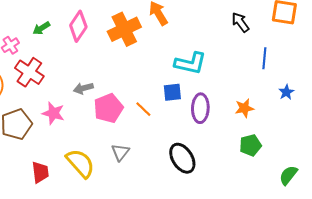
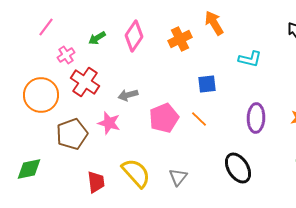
orange cross: (124, 29) -> (180, 39), size x0.7
cyan L-shape: (190, 63) -> (250, 59), moved, size x0.7
gray arrow: (83, 88) -> (128, 95), moved
blue square: (172, 92) -> (207, 84), moved
gray triangle: (120, 152) -> (178, 177), moved

